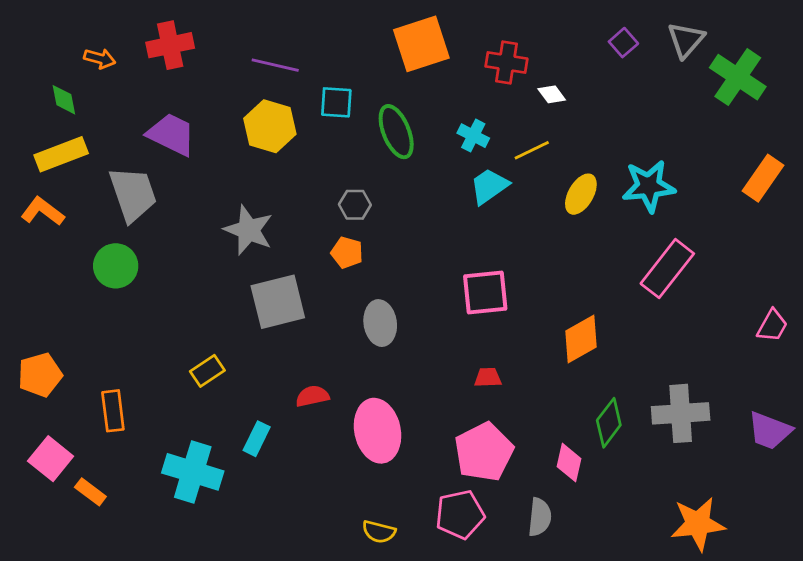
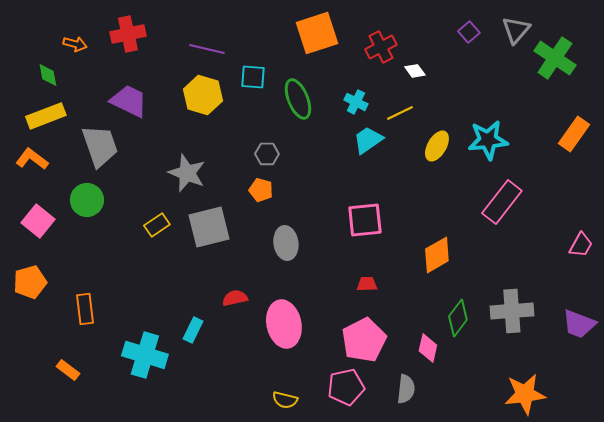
red cross: (506, 62) -> (381, 47), turned -36
yellow rectangle: (207, 371) -> (157, 225), moved
pink square: (51, 459) -> (38, 221), moved

